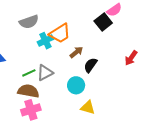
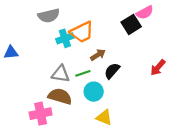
green line: (29, 73) -> (83, 73), moved
gray triangle: (45, 73) -> (61, 74), turned 30
brown semicircle: (28, 91) -> (60, 96), moved

